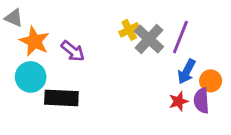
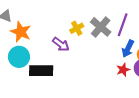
yellow cross: (129, 30) -> (77, 28), moved
purple arrow: (73, 51) -> (61, 44), moved

